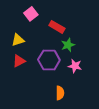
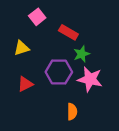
red triangle: (19, 61) -> (25, 84), moved
pink star: (75, 66) -> (90, 79), size x1.5

